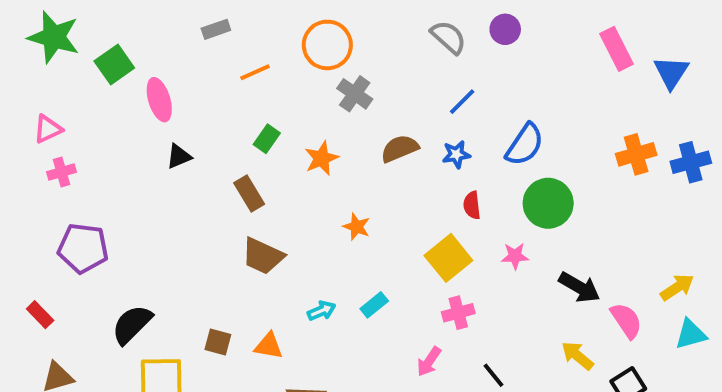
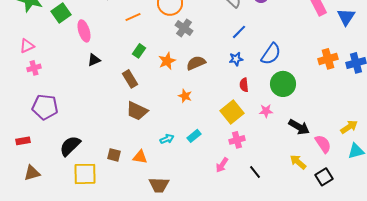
brown semicircle: (400, 149) -> (196, 63), moved
red rectangle: (40, 315) -> (23, 141), turned -56

